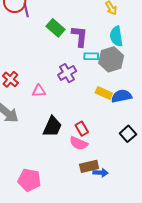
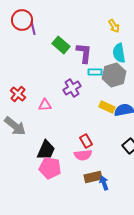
black trapezoid: (52, 127) -> (46, 150), moved
pink semicircle: (79, 143) -> (83, 155), turned -30
blue arrow: (101, 173) -> (104, 183), turned -112
pink pentagon: (29, 180) -> (50, 168), moved

